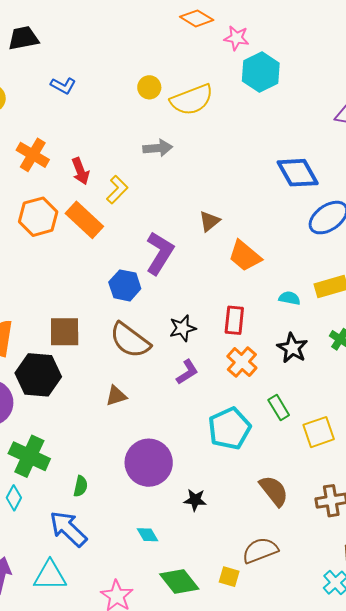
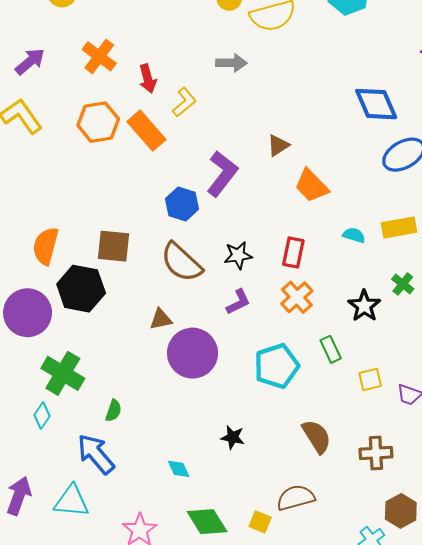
black star: (292, 348) -> (364, 306), moved
yellow square: (319, 432) -> (370, 379), size x0.7
purple circle: (149, 463) -> (193, 353), moved

